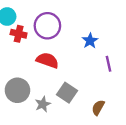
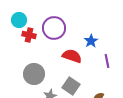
red semicircle: (47, 60) -> (72, 56), moved
gray circle: (17, 90) -> (34, 74), moved

